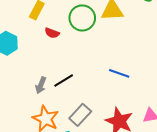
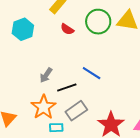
blue line: (119, 73) -> (92, 73), moved
black line: (64, 81) -> (67, 88), moved

